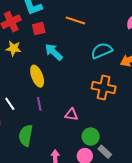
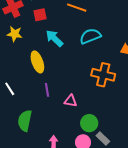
cyan semicircle: (102, 51) -> (90, 36), moved
purple line: (39, 104) -> (47, 90), moved

